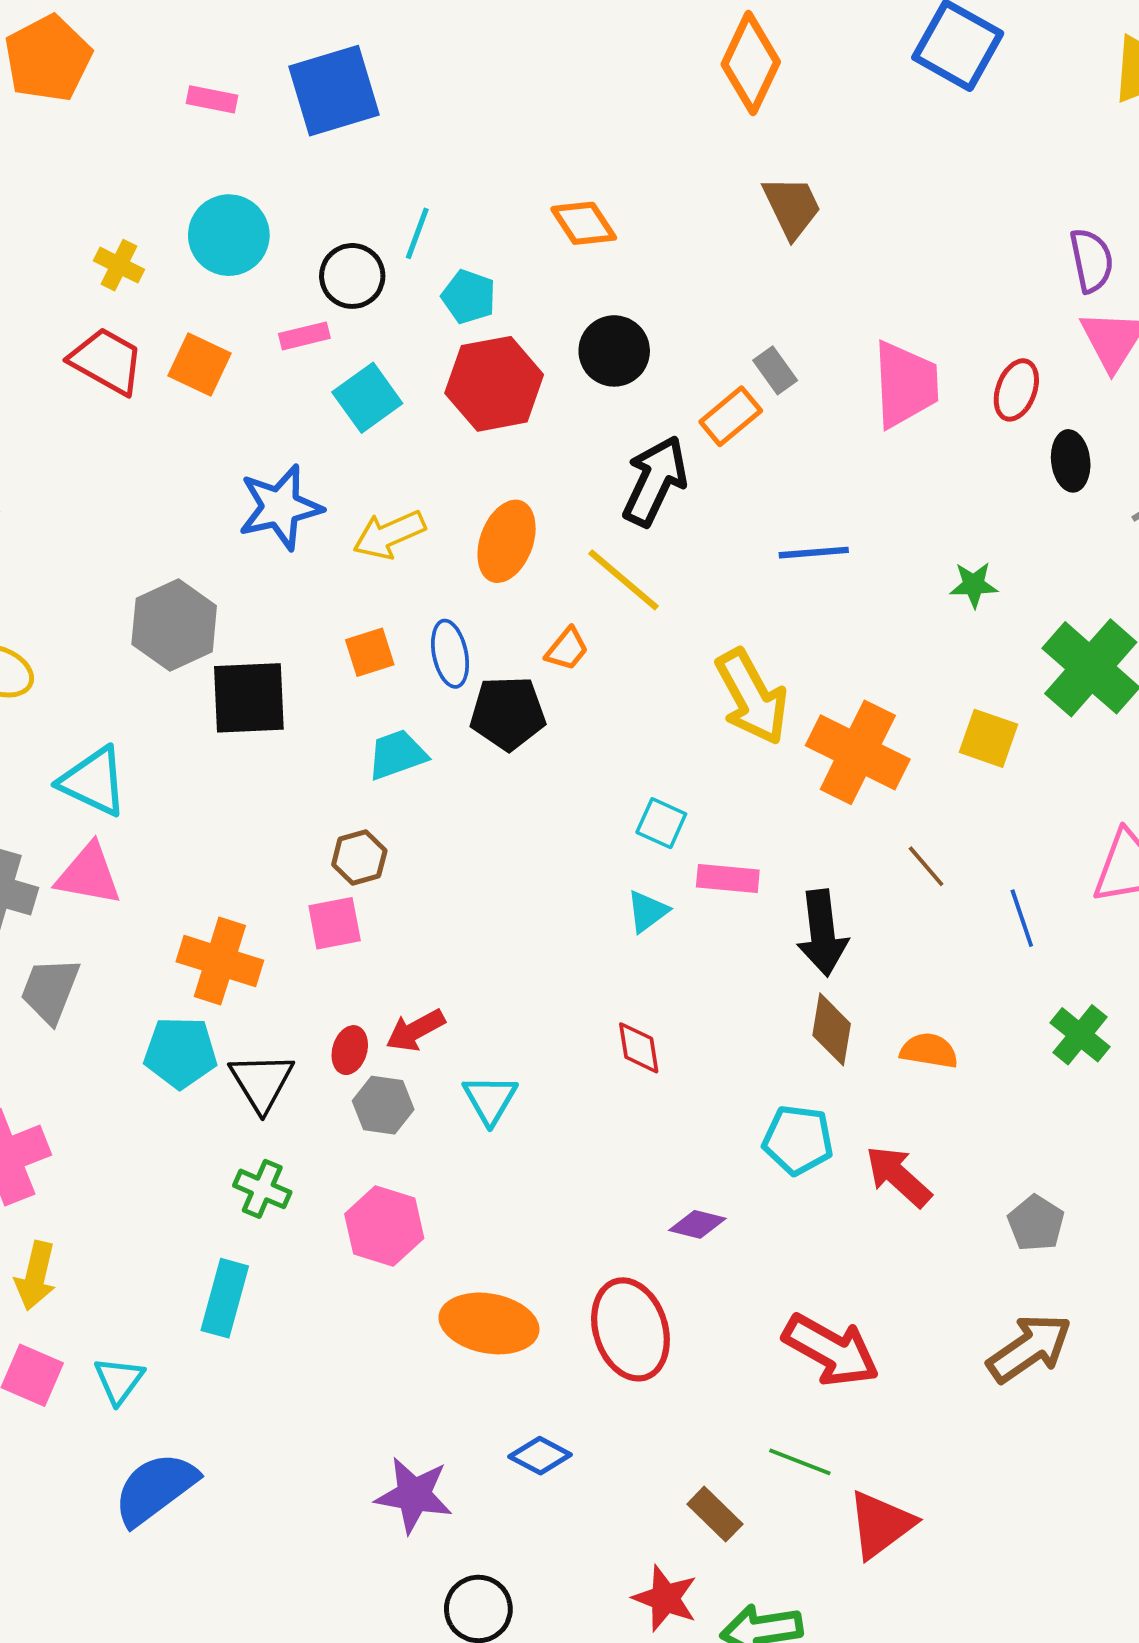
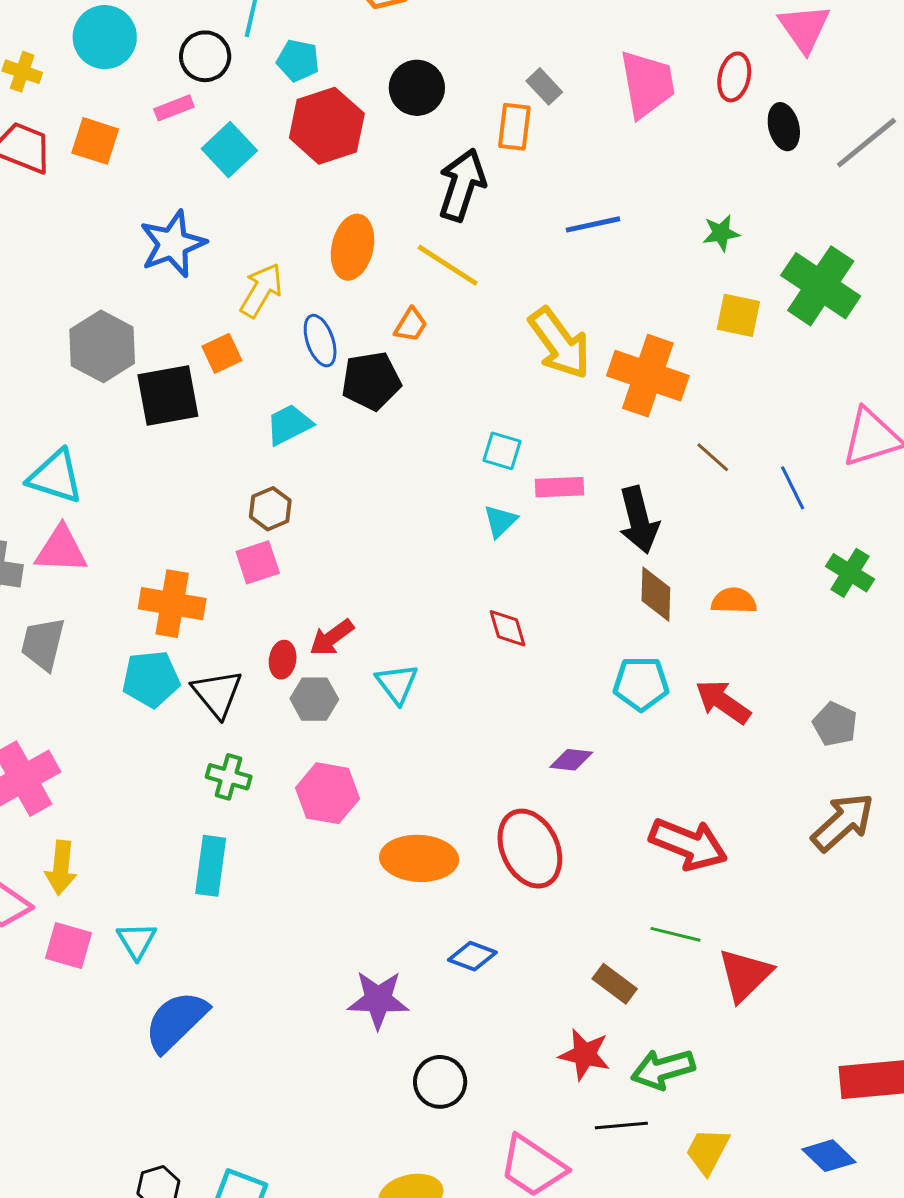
orange rectangle: (731, 416) -> (514, 127), turned -36
yellow arrow: (389, 535) -> (261, 290), moved, turned 152
orange square: (370, 652) -> (222, 353), moved
yellow square: (988, 738) -> (738, 315), moved

